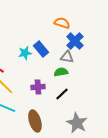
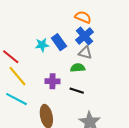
blue cross: (75, 41) -> (85, 36), moved
black line: (62, 94) -> (77, 91), turned 56

